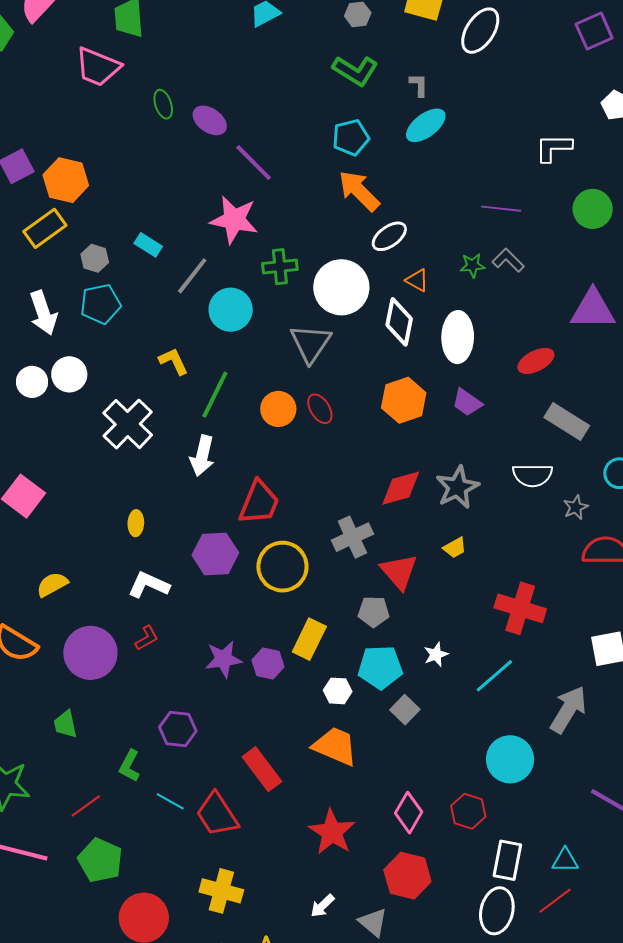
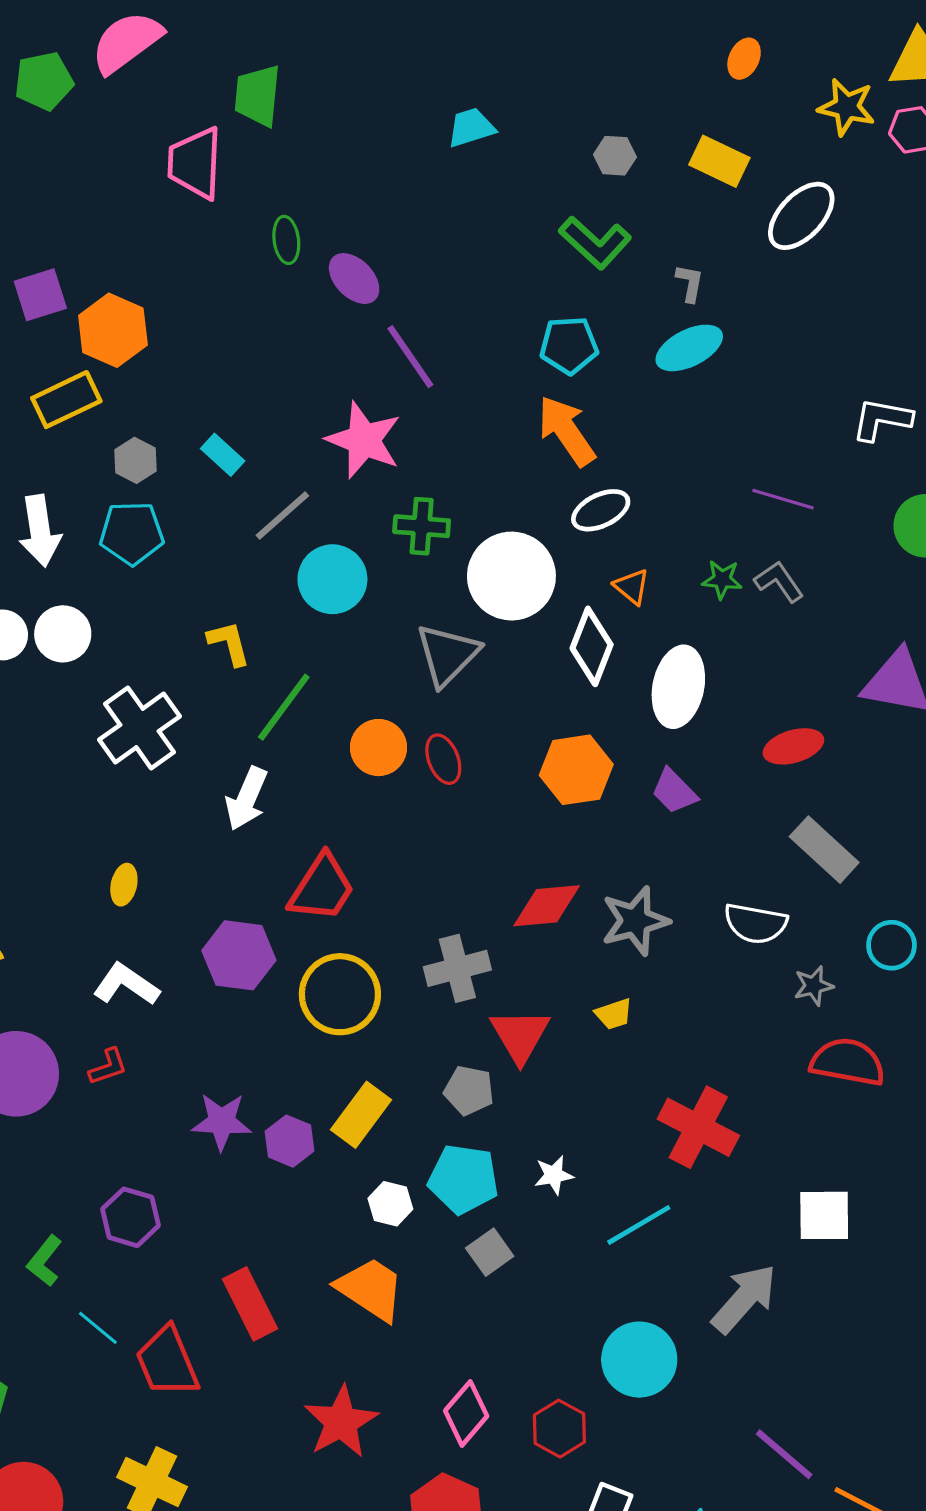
pink trapezoid: (98, 67) -> (195, 163), turned 60

